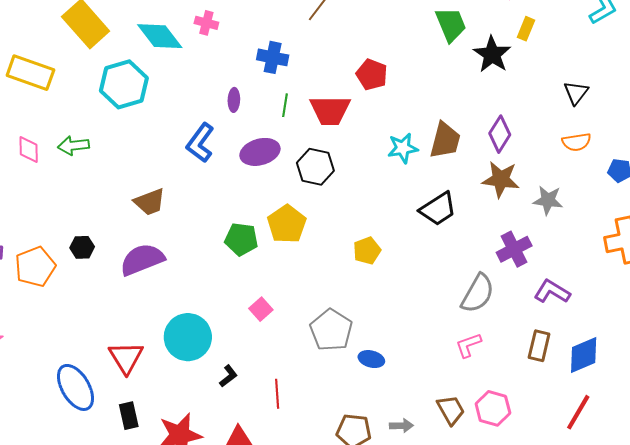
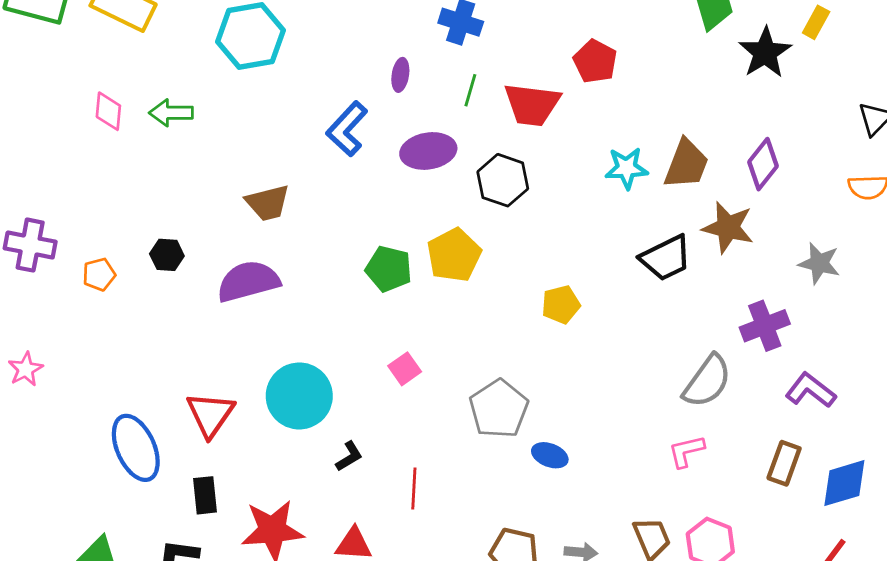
brown star: (501, 179) -> (728, 227), moved
orange pentagon: (35, 267) -> (99, 274), size x0.6

